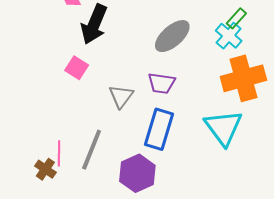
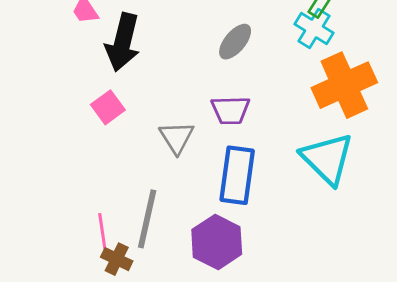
gray ellipse: (172, 36) -> (235, 42), size x0.7
pink square: (77, 68) -> (108, 107), turned 30
brown cross: (45, 169) -> (117, 259), moved

